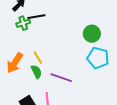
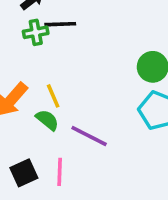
green semicircle: (36, 72) -> (47, 120), turned -32

